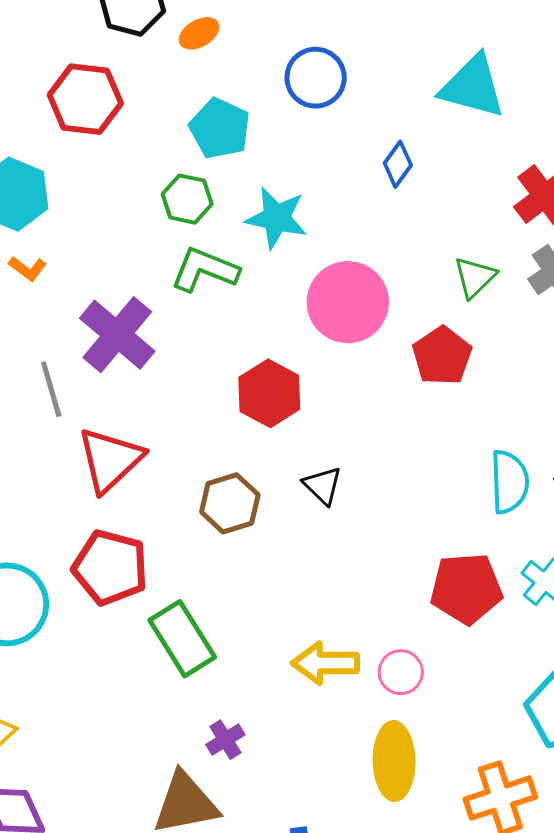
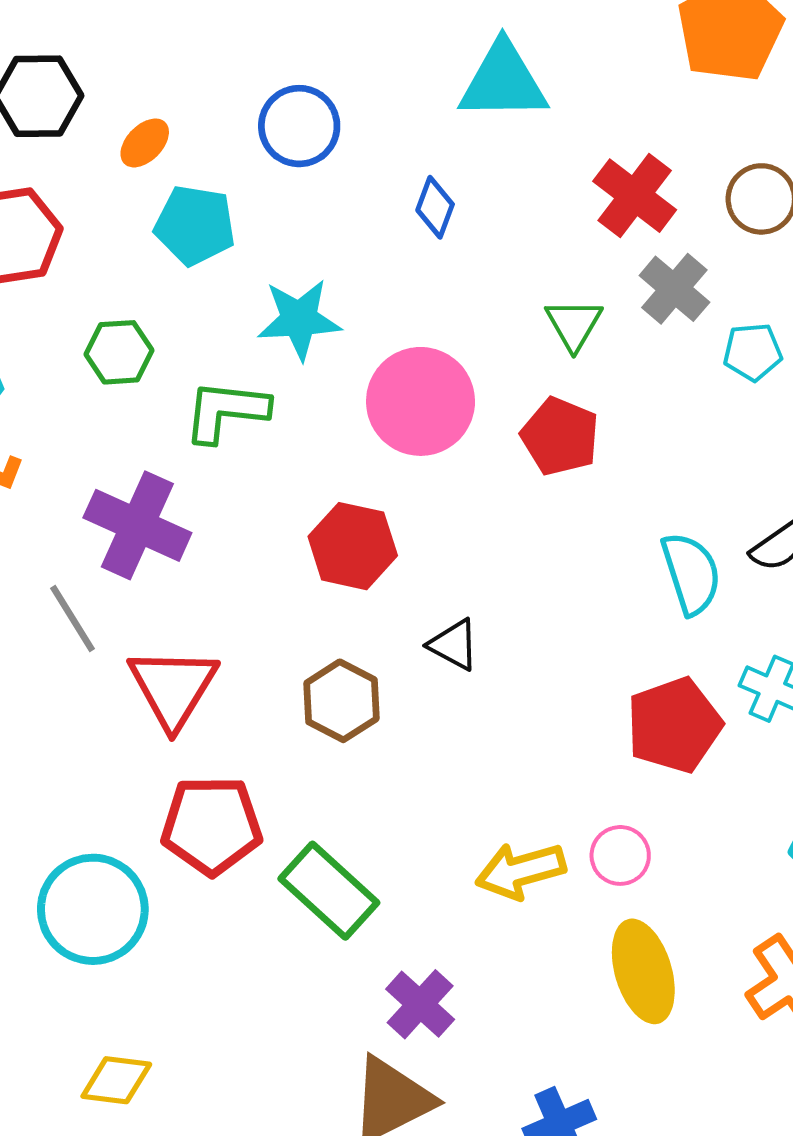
orange ellipse: (199, 33) -> (145, 143), moved
green hexagon: (187, 199) -> (119, 352), moved
purple cross: (225, 740) -> (420, 1004), size x1.4

